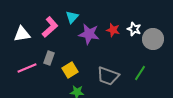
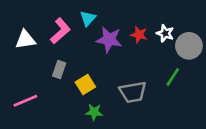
pink line: (27, 68) -> (25, 101), moved
green line: (140, 73) -> (173, 77), moved
gray trapezoid: (108, 76) -> (133, 92), turned -30

